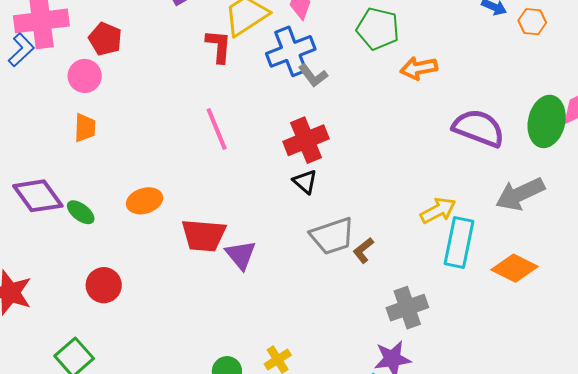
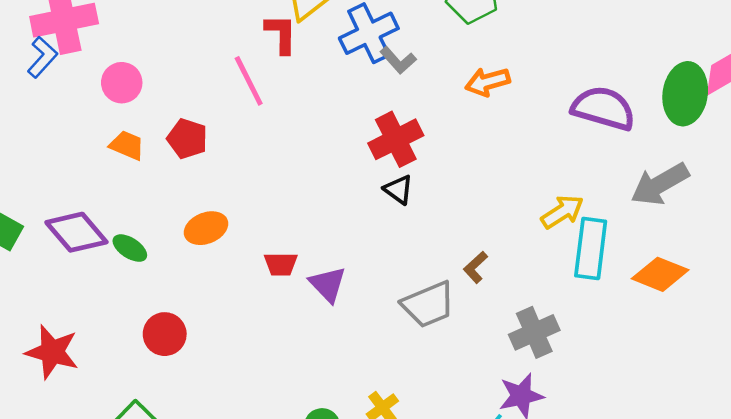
red pentagon: (105, 39) -> (187, 139), moved
orange arrow: (419, 68) -> (488, 82), moved
orange trapezoid: (85, 128) -> (127, 145), turned -64
pink line: (217, 129) -> (249, 81), moved
red trapezoid: (204, 235) -> (281, 264), size x0.6
gray trapezoid: (332, 236) -> (428, 304), moved

